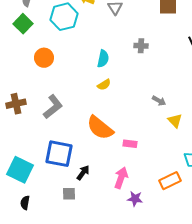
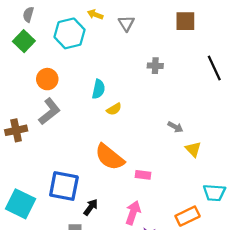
cyan semicircle: (103, 59) -> (98, 89), moved
gray L-shape: (53, 107) -> (49, 111), moved

